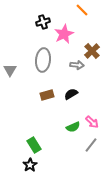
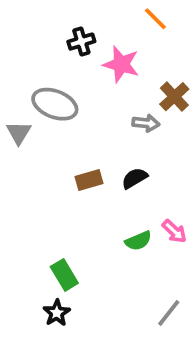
pink star: (64, 34) -> (121, 64), turned -30
gray ellipse: (43, 60) -> (55, 104), moved, turned -75
gray line: (91, 145) -> (169, 313), moved

